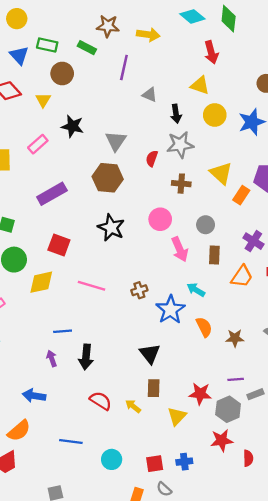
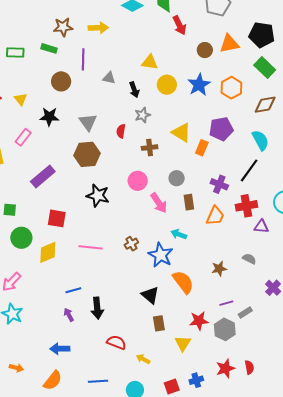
red arrow: (211, 52) -> (179, 25), moved
brown circle: (62, 74) -> (61, 81), moved
gray star: (180, 145) -> (143, 115), size x0.7
orange semicircle: (204, 327) -> (183, 282), moved, size x1.4
yellow arrow: (133, 406) -> (143, 359), moved
red star: (222, 440) -> (225, 368), moved

